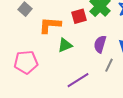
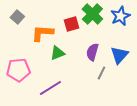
purple line: (78, 80) -> (50, 88), moved

